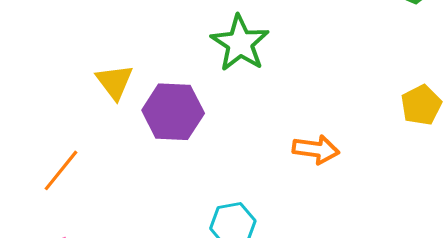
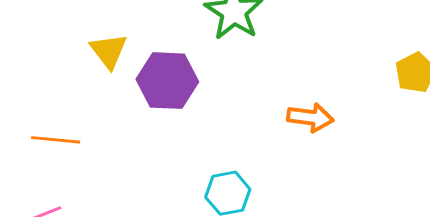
orange line: (61, 170) -> (56, 140), turned 57

